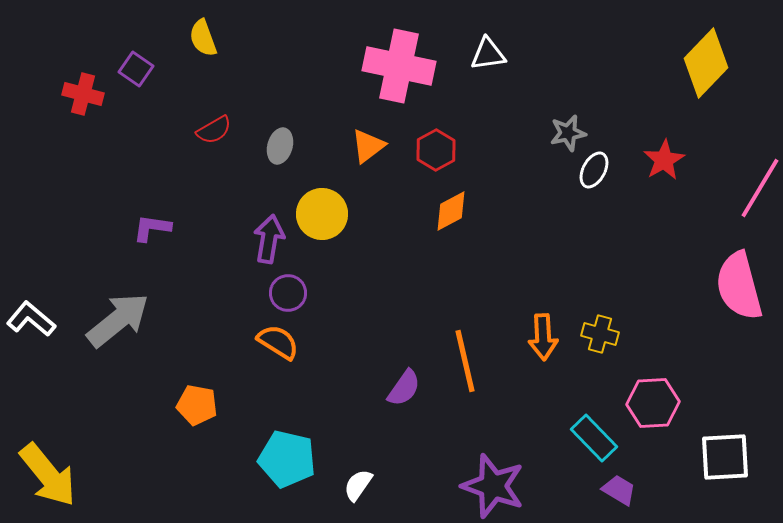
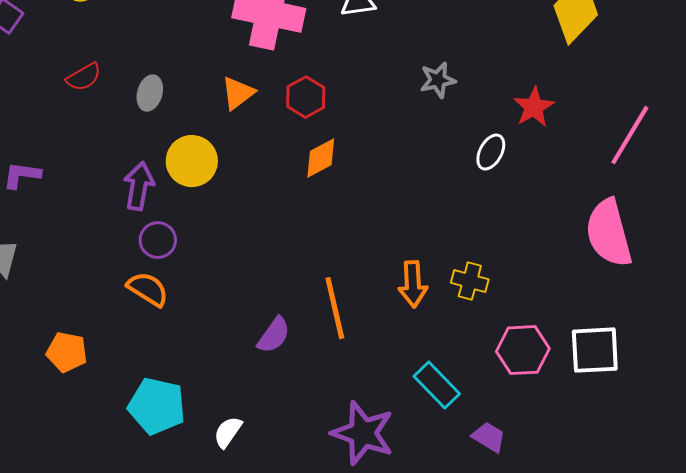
white ellipse: (594, 170) -> (491, 152), moved
cyan rectangle: (594, 438) -> (437, 385), moved
white square: (725, 457) -> (595, 350), moved

